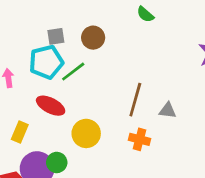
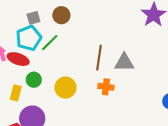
red ellipse: (51, 106) -> (18, 59), moved
gray triangle: (168, 110) -> (124, 62), size x1.5
green circle: (57, 162) -> (34, 80), moved

